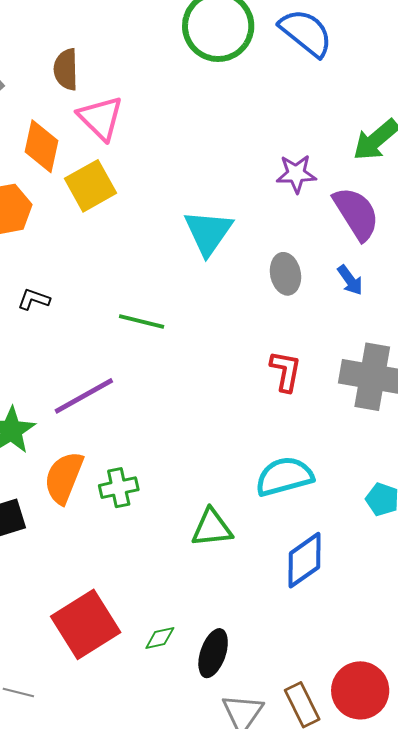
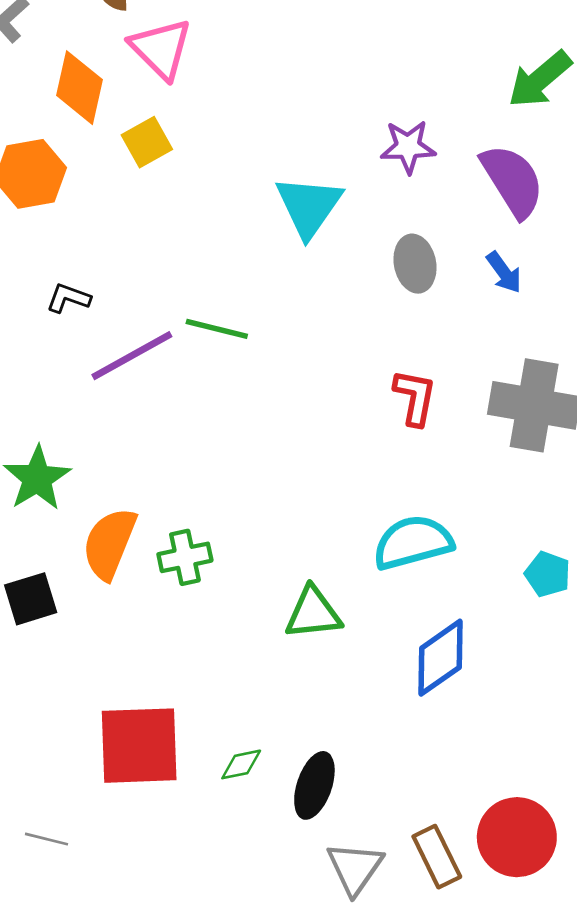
purple star: (296, 174) -> (408, 147), moved
yellow square: (91, 186) -> (147, 142), size x0.7
purple line: (84, 396) -> (132, 356), moved
red square: (86, 624) -> (139, 746), turned 30

